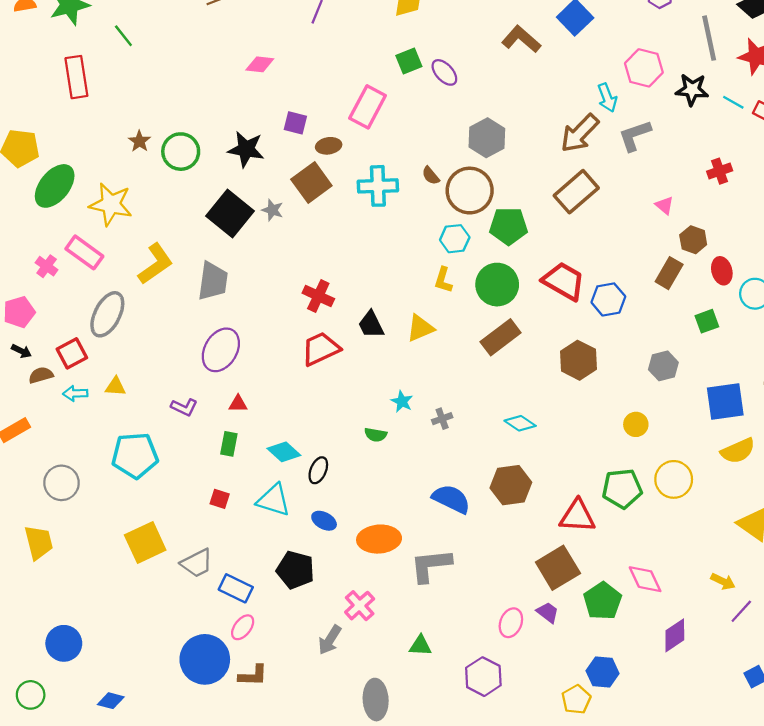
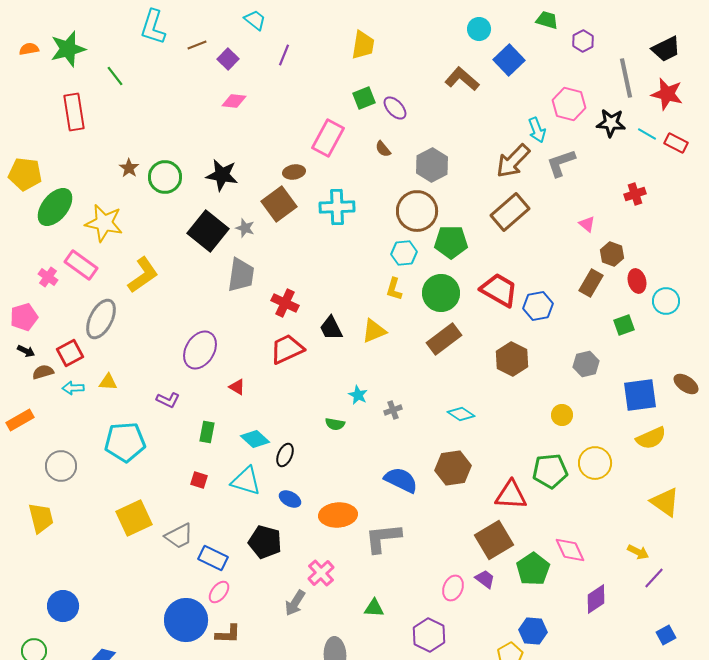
purple square: (295, 123) -> (228, 59), moved, turned 30
brown semicircle: (431, 176) -> (383, 149), moved
gray trapezoid: (213, 281) -> (241, 275), moved
red triangle: (238, 404) -> (237, 387), moved, turned 30

